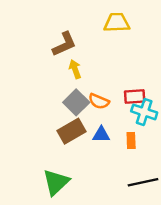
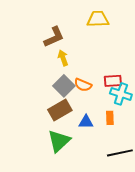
blue triangle: (101, 135) -> (86, 122), moved
green triangle: (56, 182) -> (59, 141), moved

